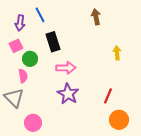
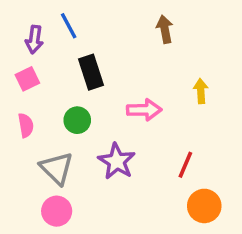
green circle: (30, 59) -> (77, 120), moved
pink arrow: (66, 68) -> (144, 110), moved
pink semicircle: (23, 76) -> (26, 125), moved
gray triangle: (14, 98) -> (57, 168), moved

